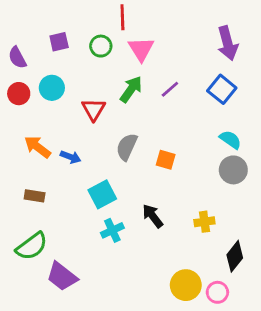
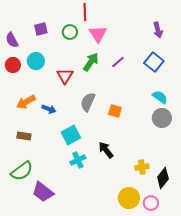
purple arrow: (228, 43) -> (158, 30), size x0.7
orange arrow: (37, 147) -> (26, 102), turned -66
yellow cross: (204, 222) -> (142, 167), moved

